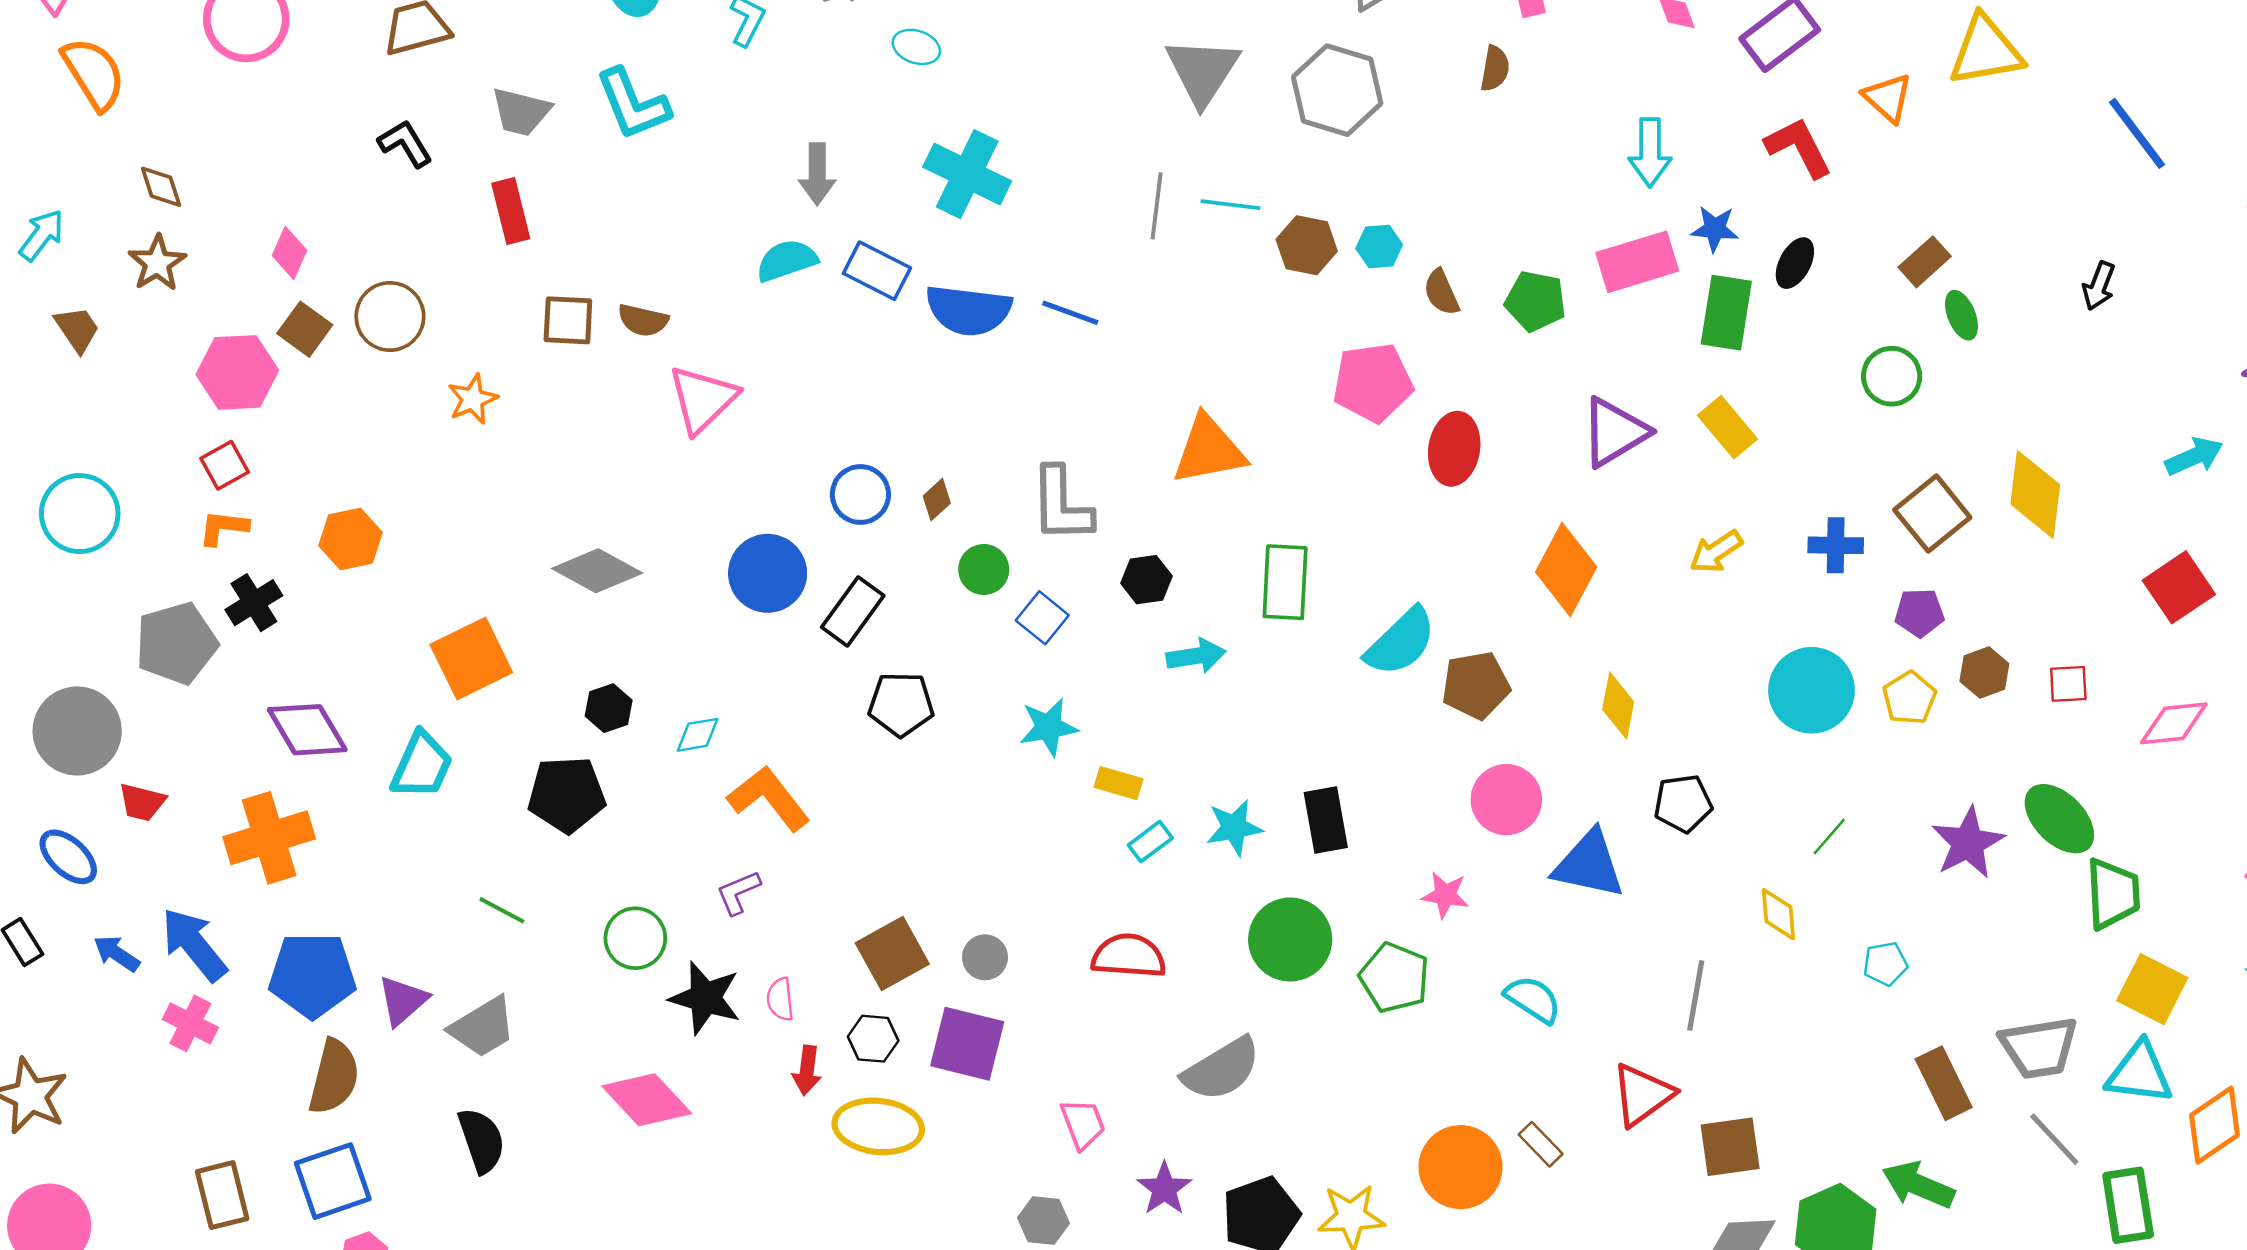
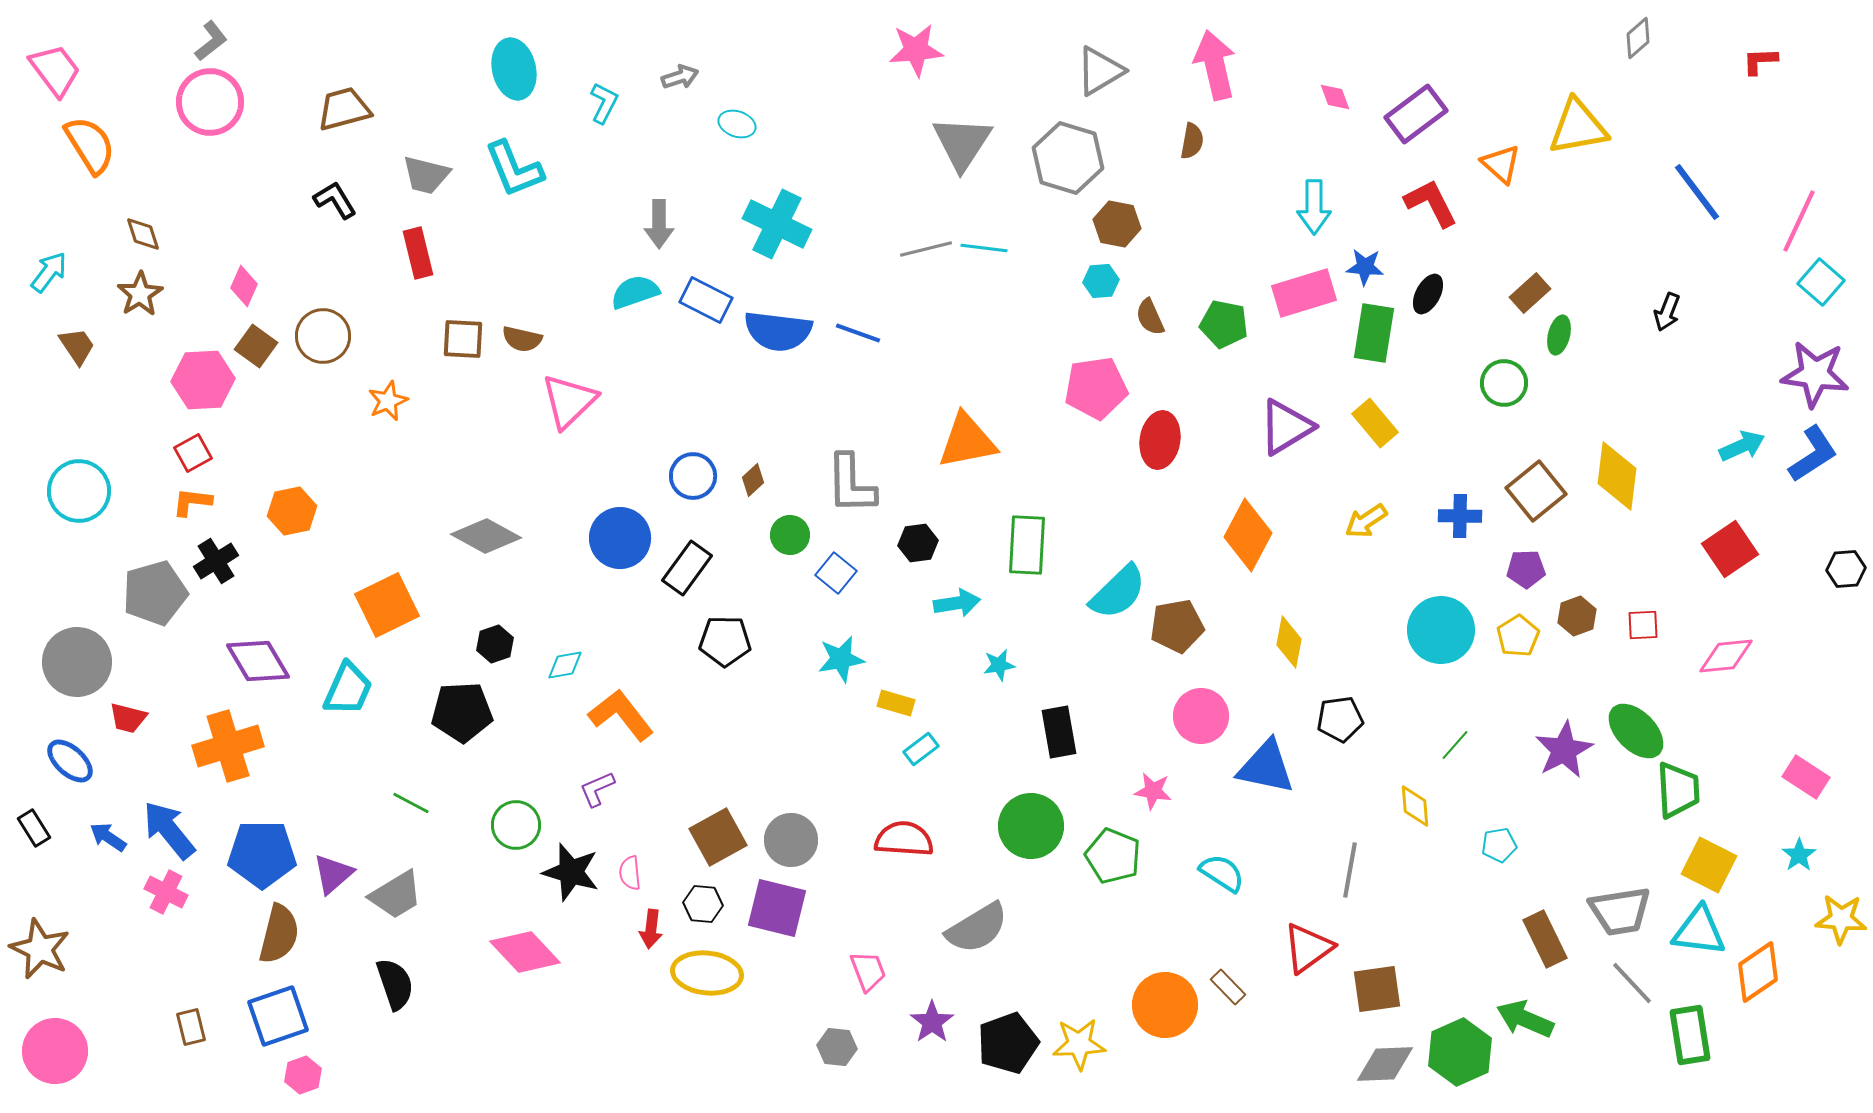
gray line: (1157, 206) -> (926, 249), turned 69
brown hexagon: (1307, 245) -> (1117, 224), moved
green ellipse: (1962, 315) -> (1559, 335), turned 36
cyan star: (1234, 828) -> (999, 665), moved, size x0.7
gray circle: (985, 957) -> (791, 840), size x1.5
brown rectangle: (222, 1195) -> (191, 1027), size x0.7

